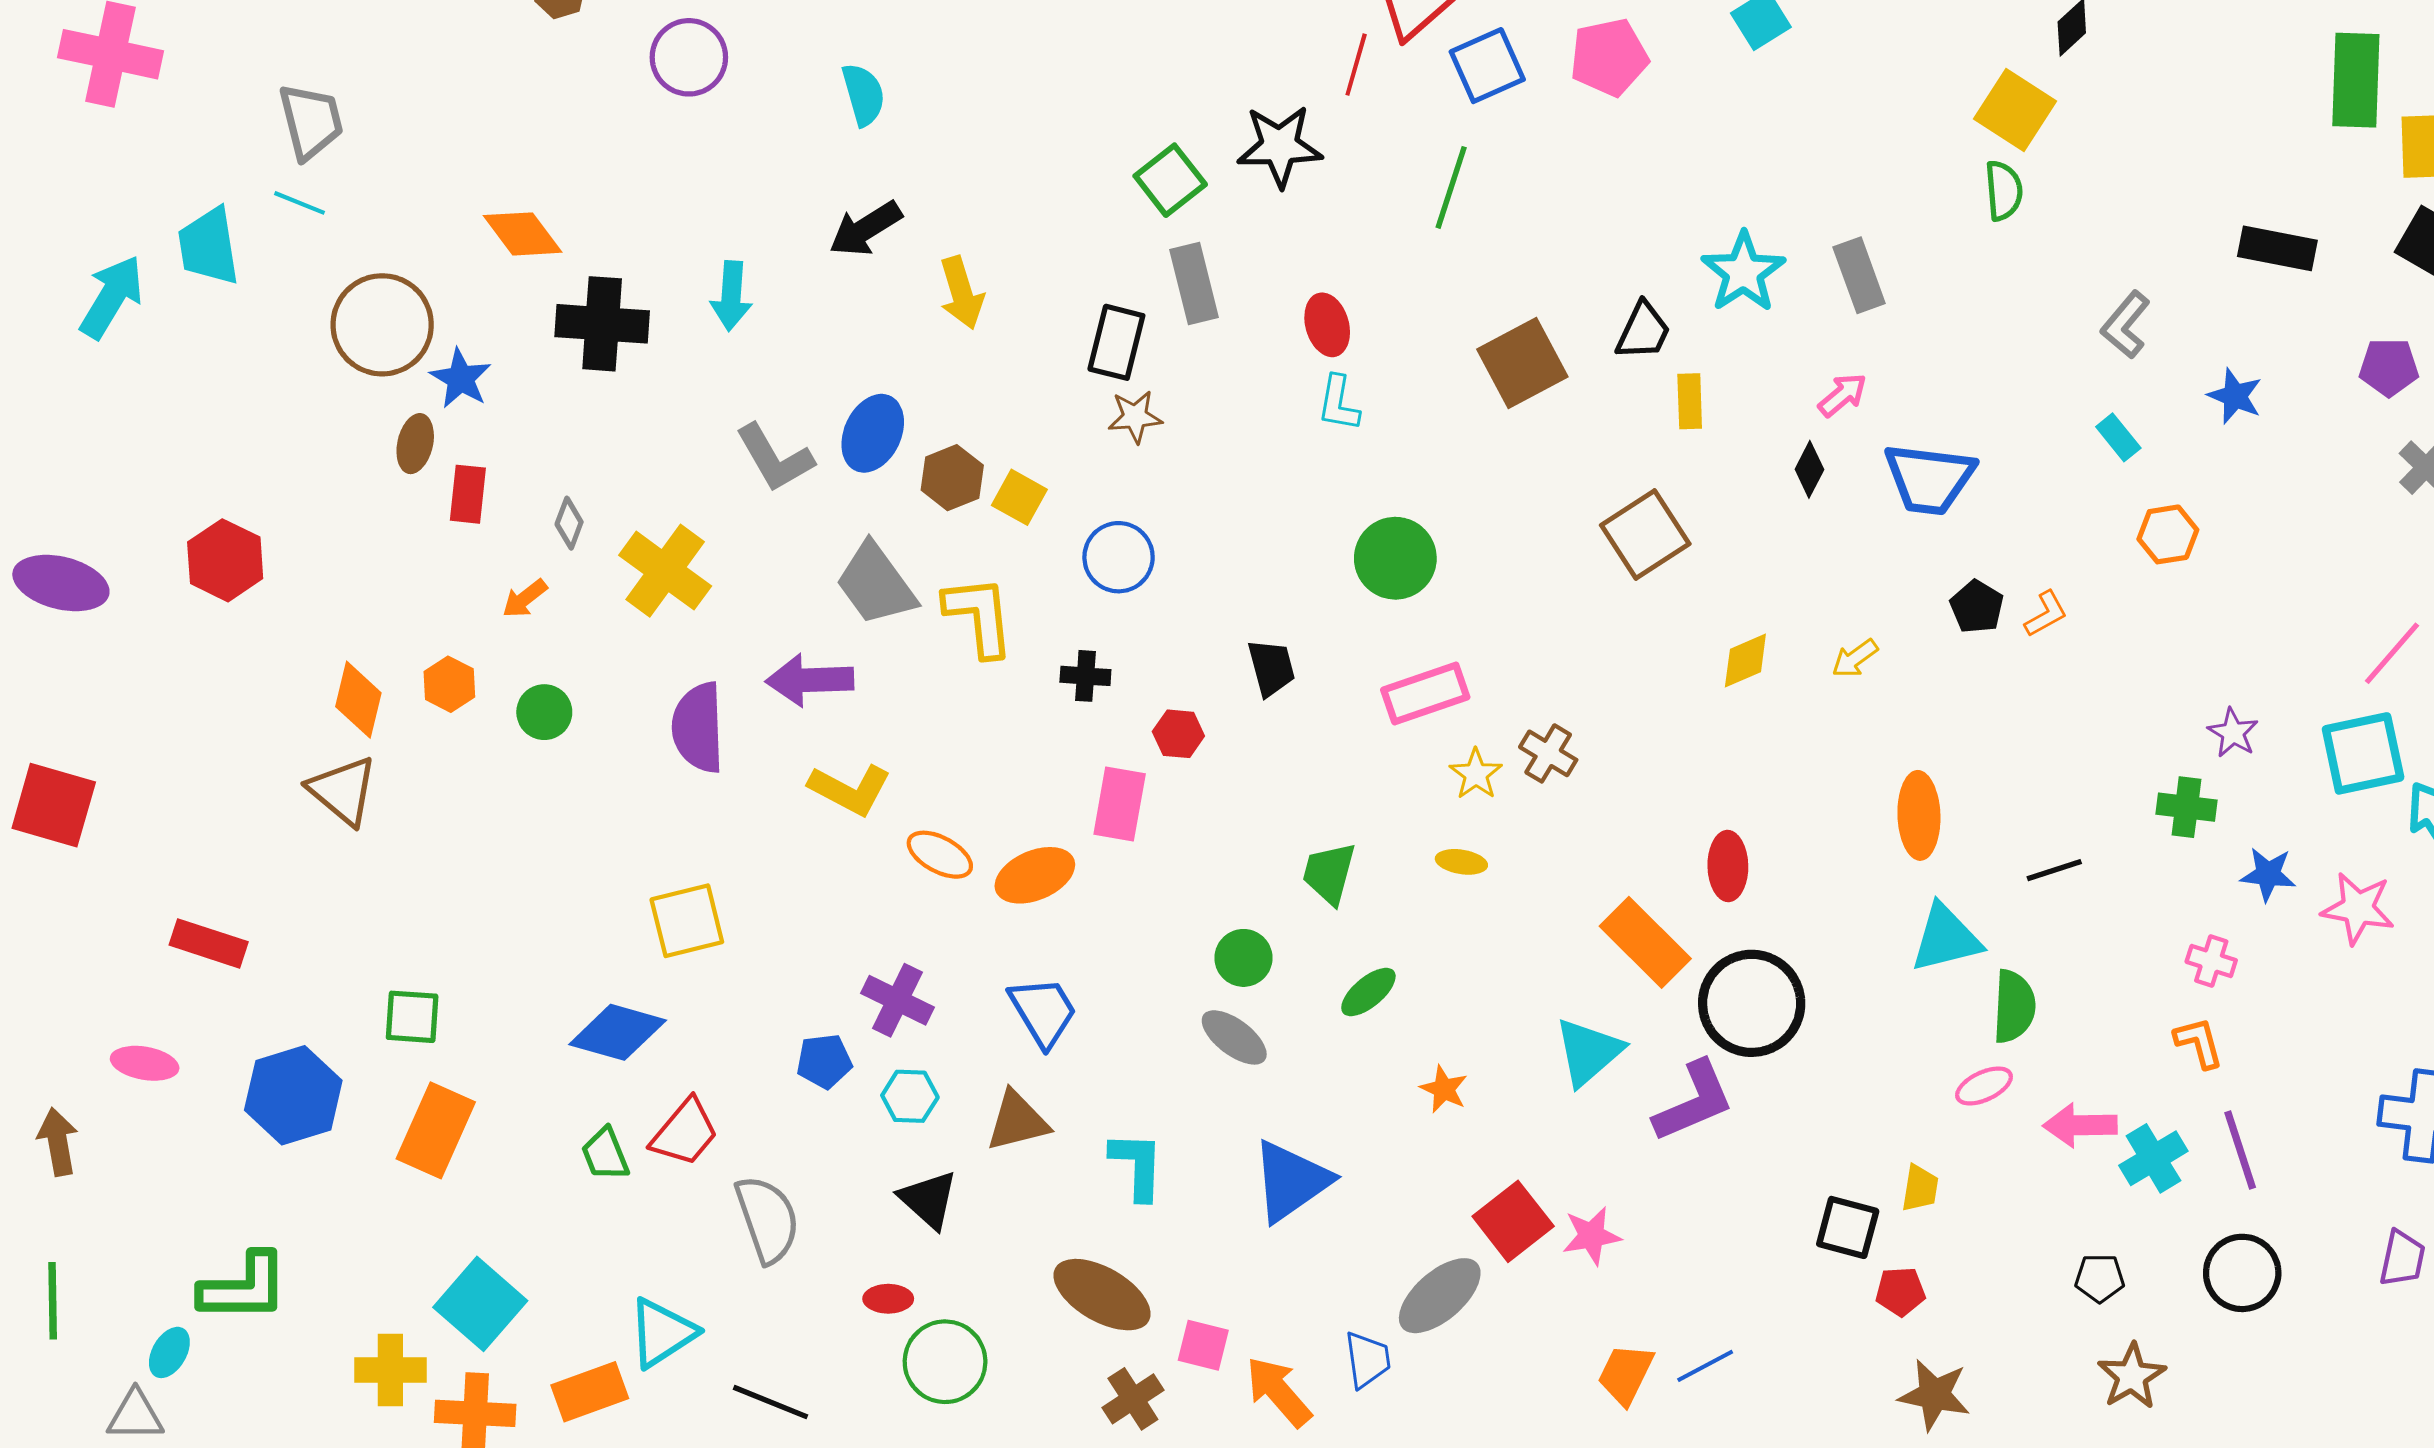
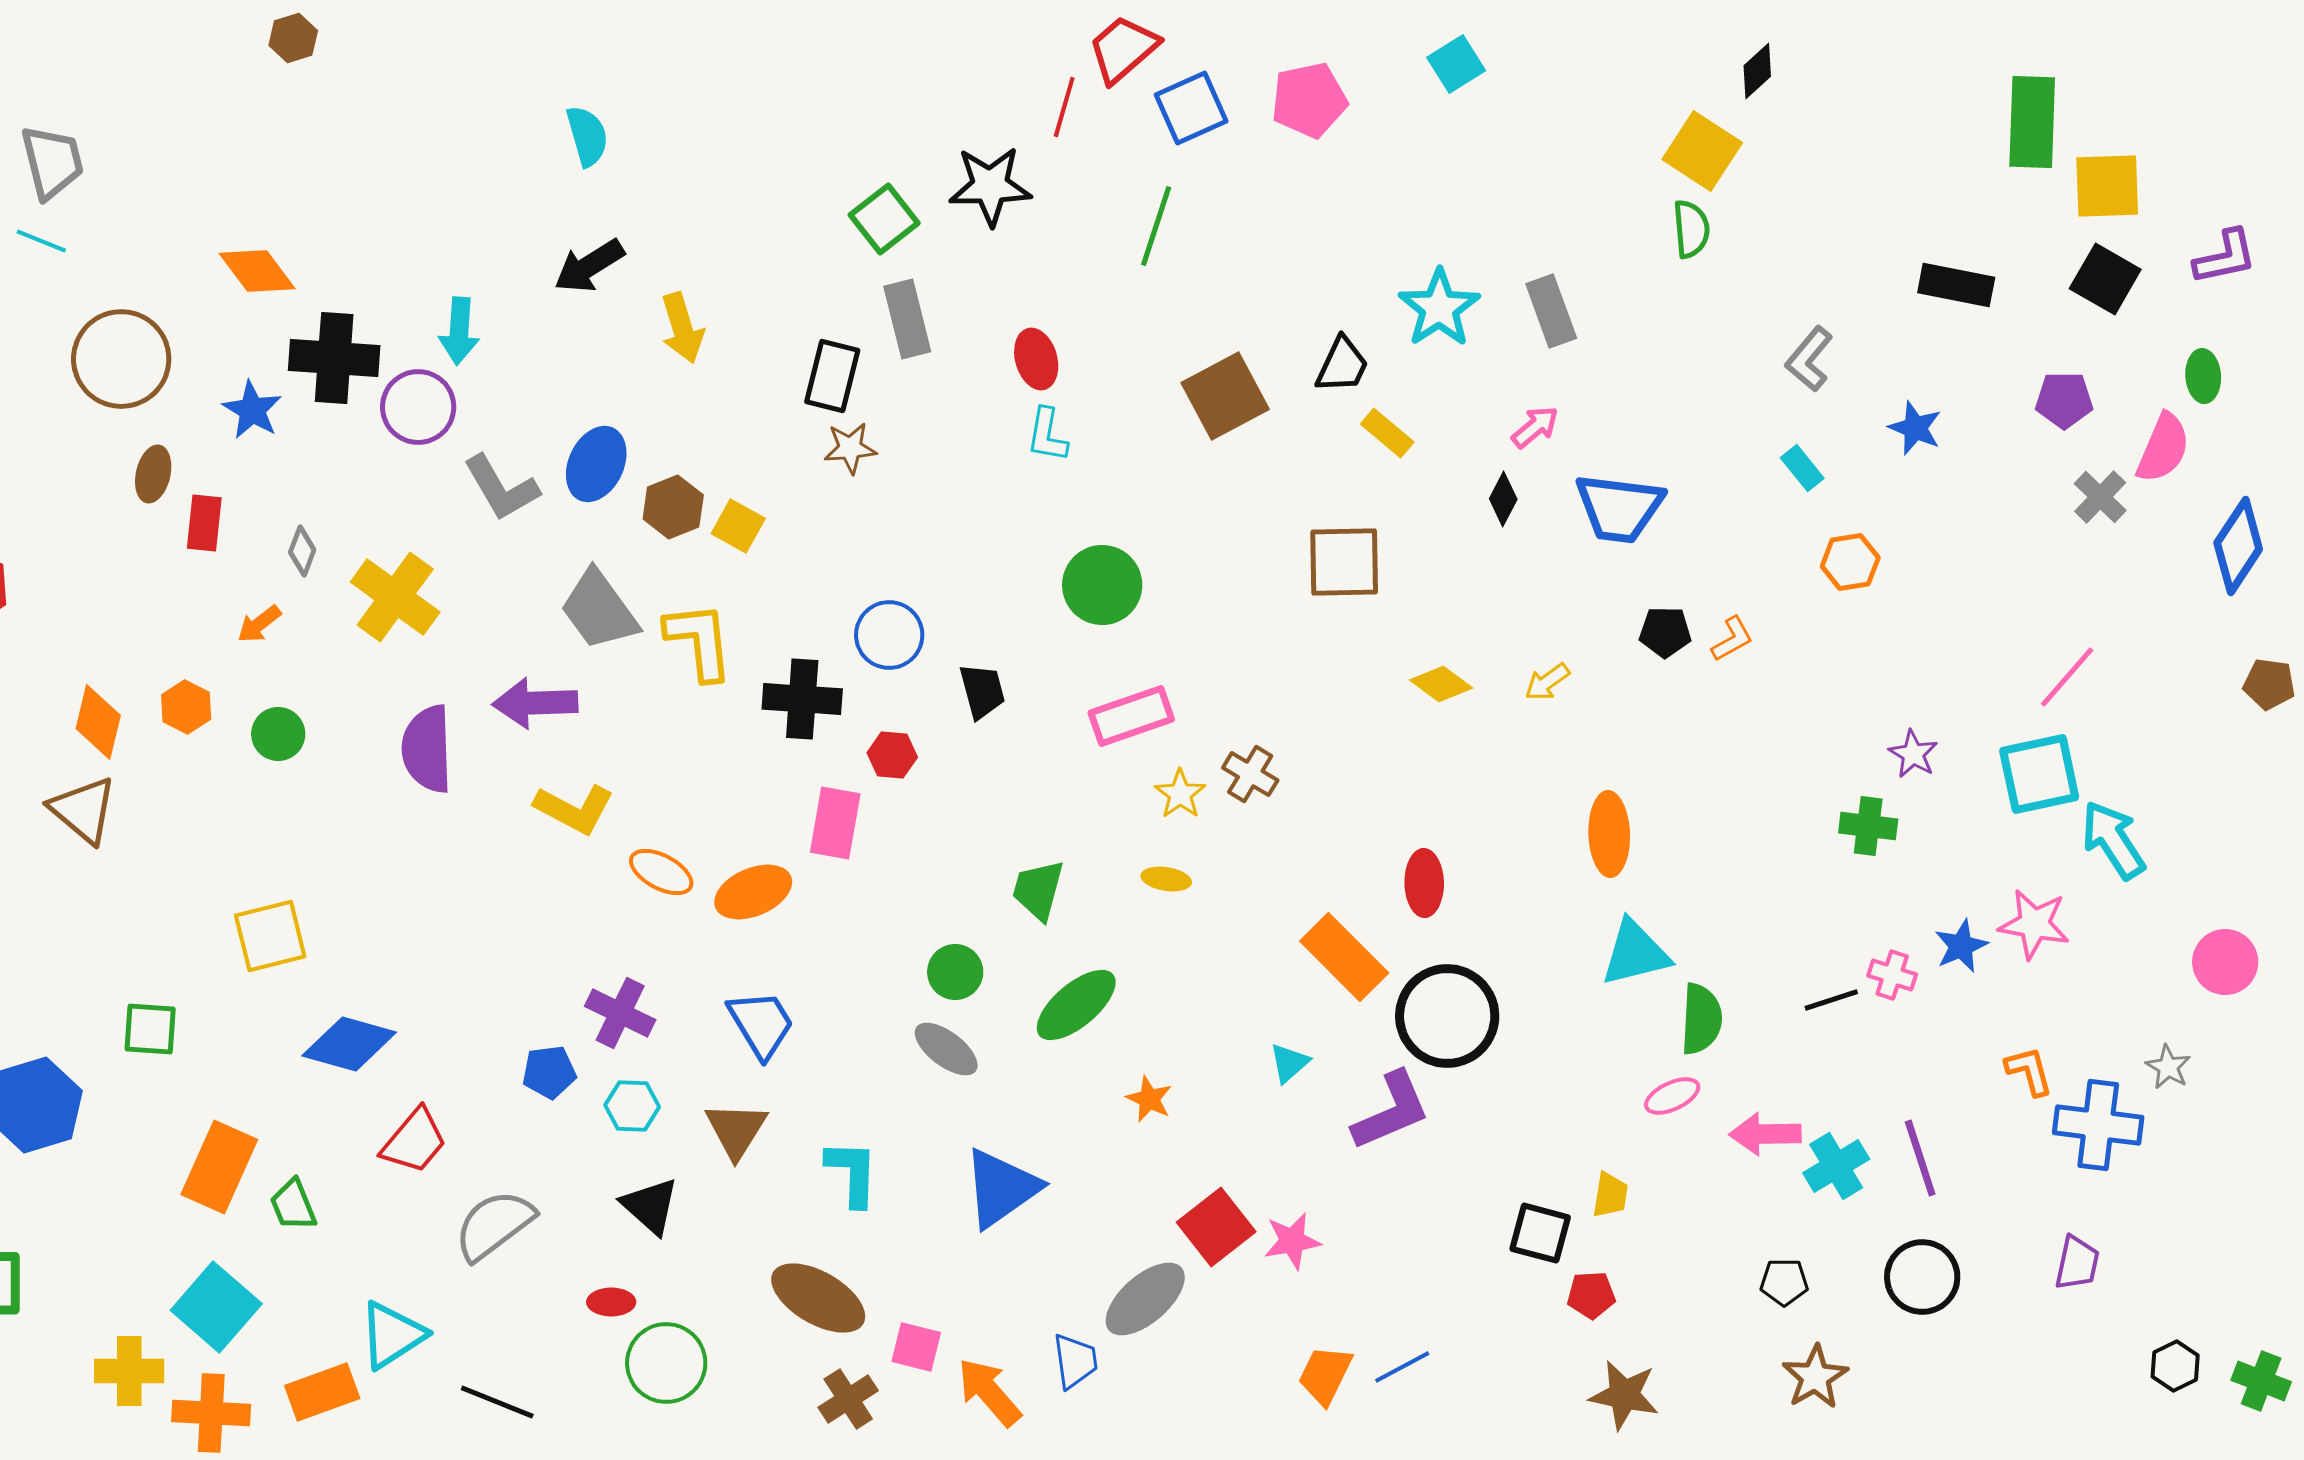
purple circle: (689, 57) -> (418, 407), moved
blue star: (461, 379) -> (252, 410), moved
yellow rectangle: (1690, 401) -> (1387, 433), turned -48
brown square: (1645, 534) -> (1344, 562), turned 32
blue circle: (1119, 557) -> (889, 635), moved
black pentagon: (1977, 607) -> (1665, 632), turned -30
yellow diamond: (1745, 660) -> (1441, 684), turned 60
black cross: (1085, 676) -> (802, 699), size x1.6
black line: (2054, 870) -> (1831, 1000), moved
blue star: (2268, 874) -> (1961, 946), moved, turned -30
yellow square: (687, 921) -> (270, 936), moved
green ellipse: (1368, 992) -> (1076, 1005), size x1.5
orange L-shape: (2199, 1043) -> (2029, 1071), moved
cyan triangle: (1588, 1052) -> (1289, 1063), size x0.6
brown triangle: (1017, 1121) -> (736, 1130), turned -44
orange rectangle: (436, 1130) -> (219, 1167), moved
green trapezoid: (605, 1154) -> (293, 1205), moved
gray semicircle: (767, 1219) -> (494, 1225), turned -108

